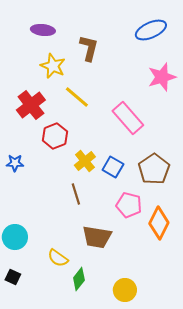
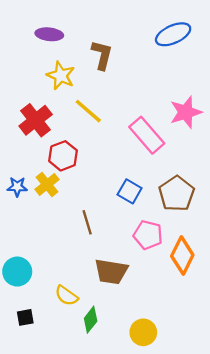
pink star: (162, 77) -> (186, 112), moved
yellow cross: (85, 161) -> (47, 184), moved
black square: (13, 277) -> (25, 317), moved, turned -35

